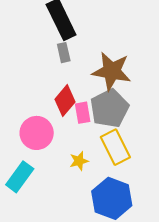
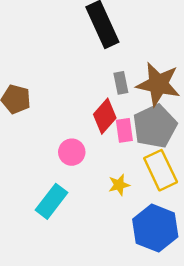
gray rectangle: (64, 53) -> (121, 83), moved
pink circle: (37, 133) -> (72, 152), size x0.7

